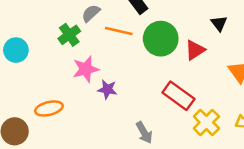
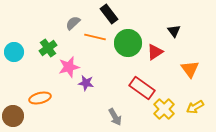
green cross: (69, 35) -> (48, 48), moved

